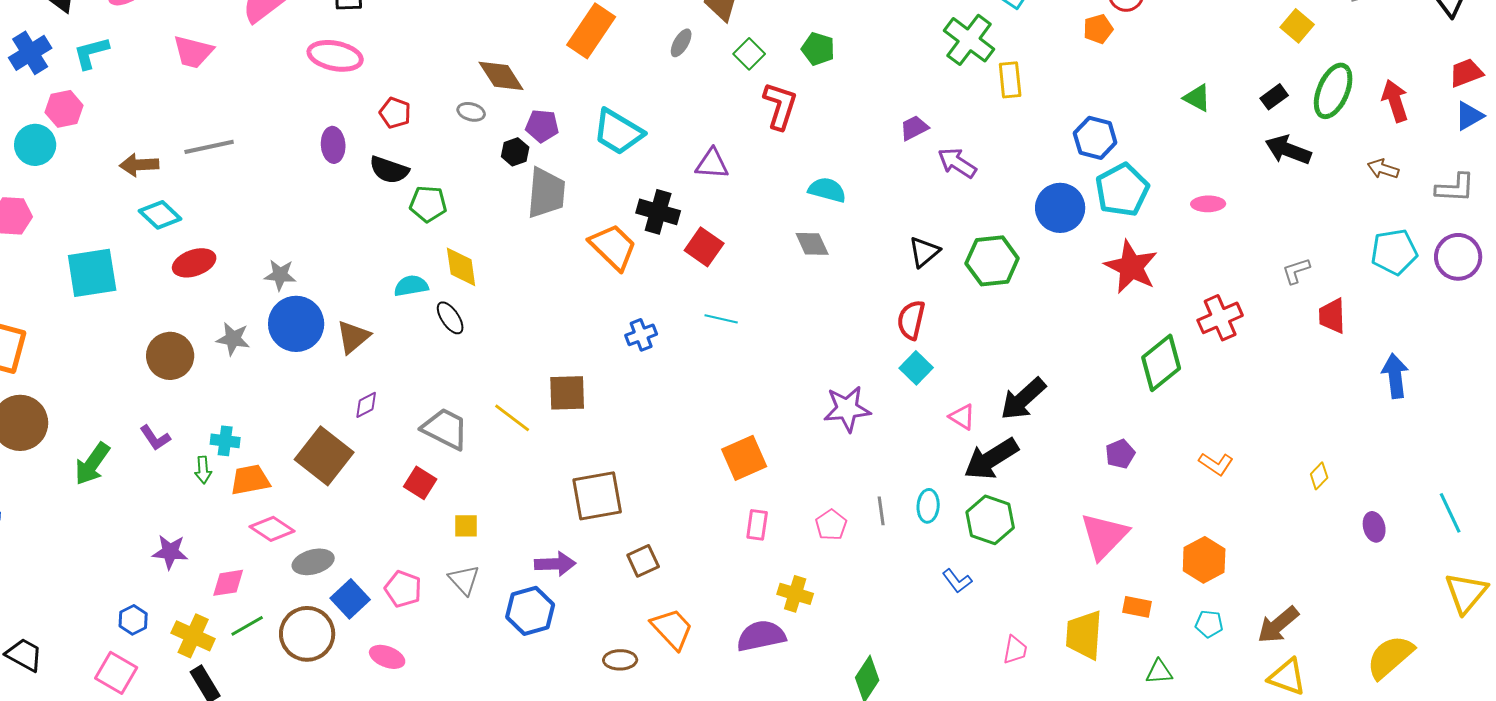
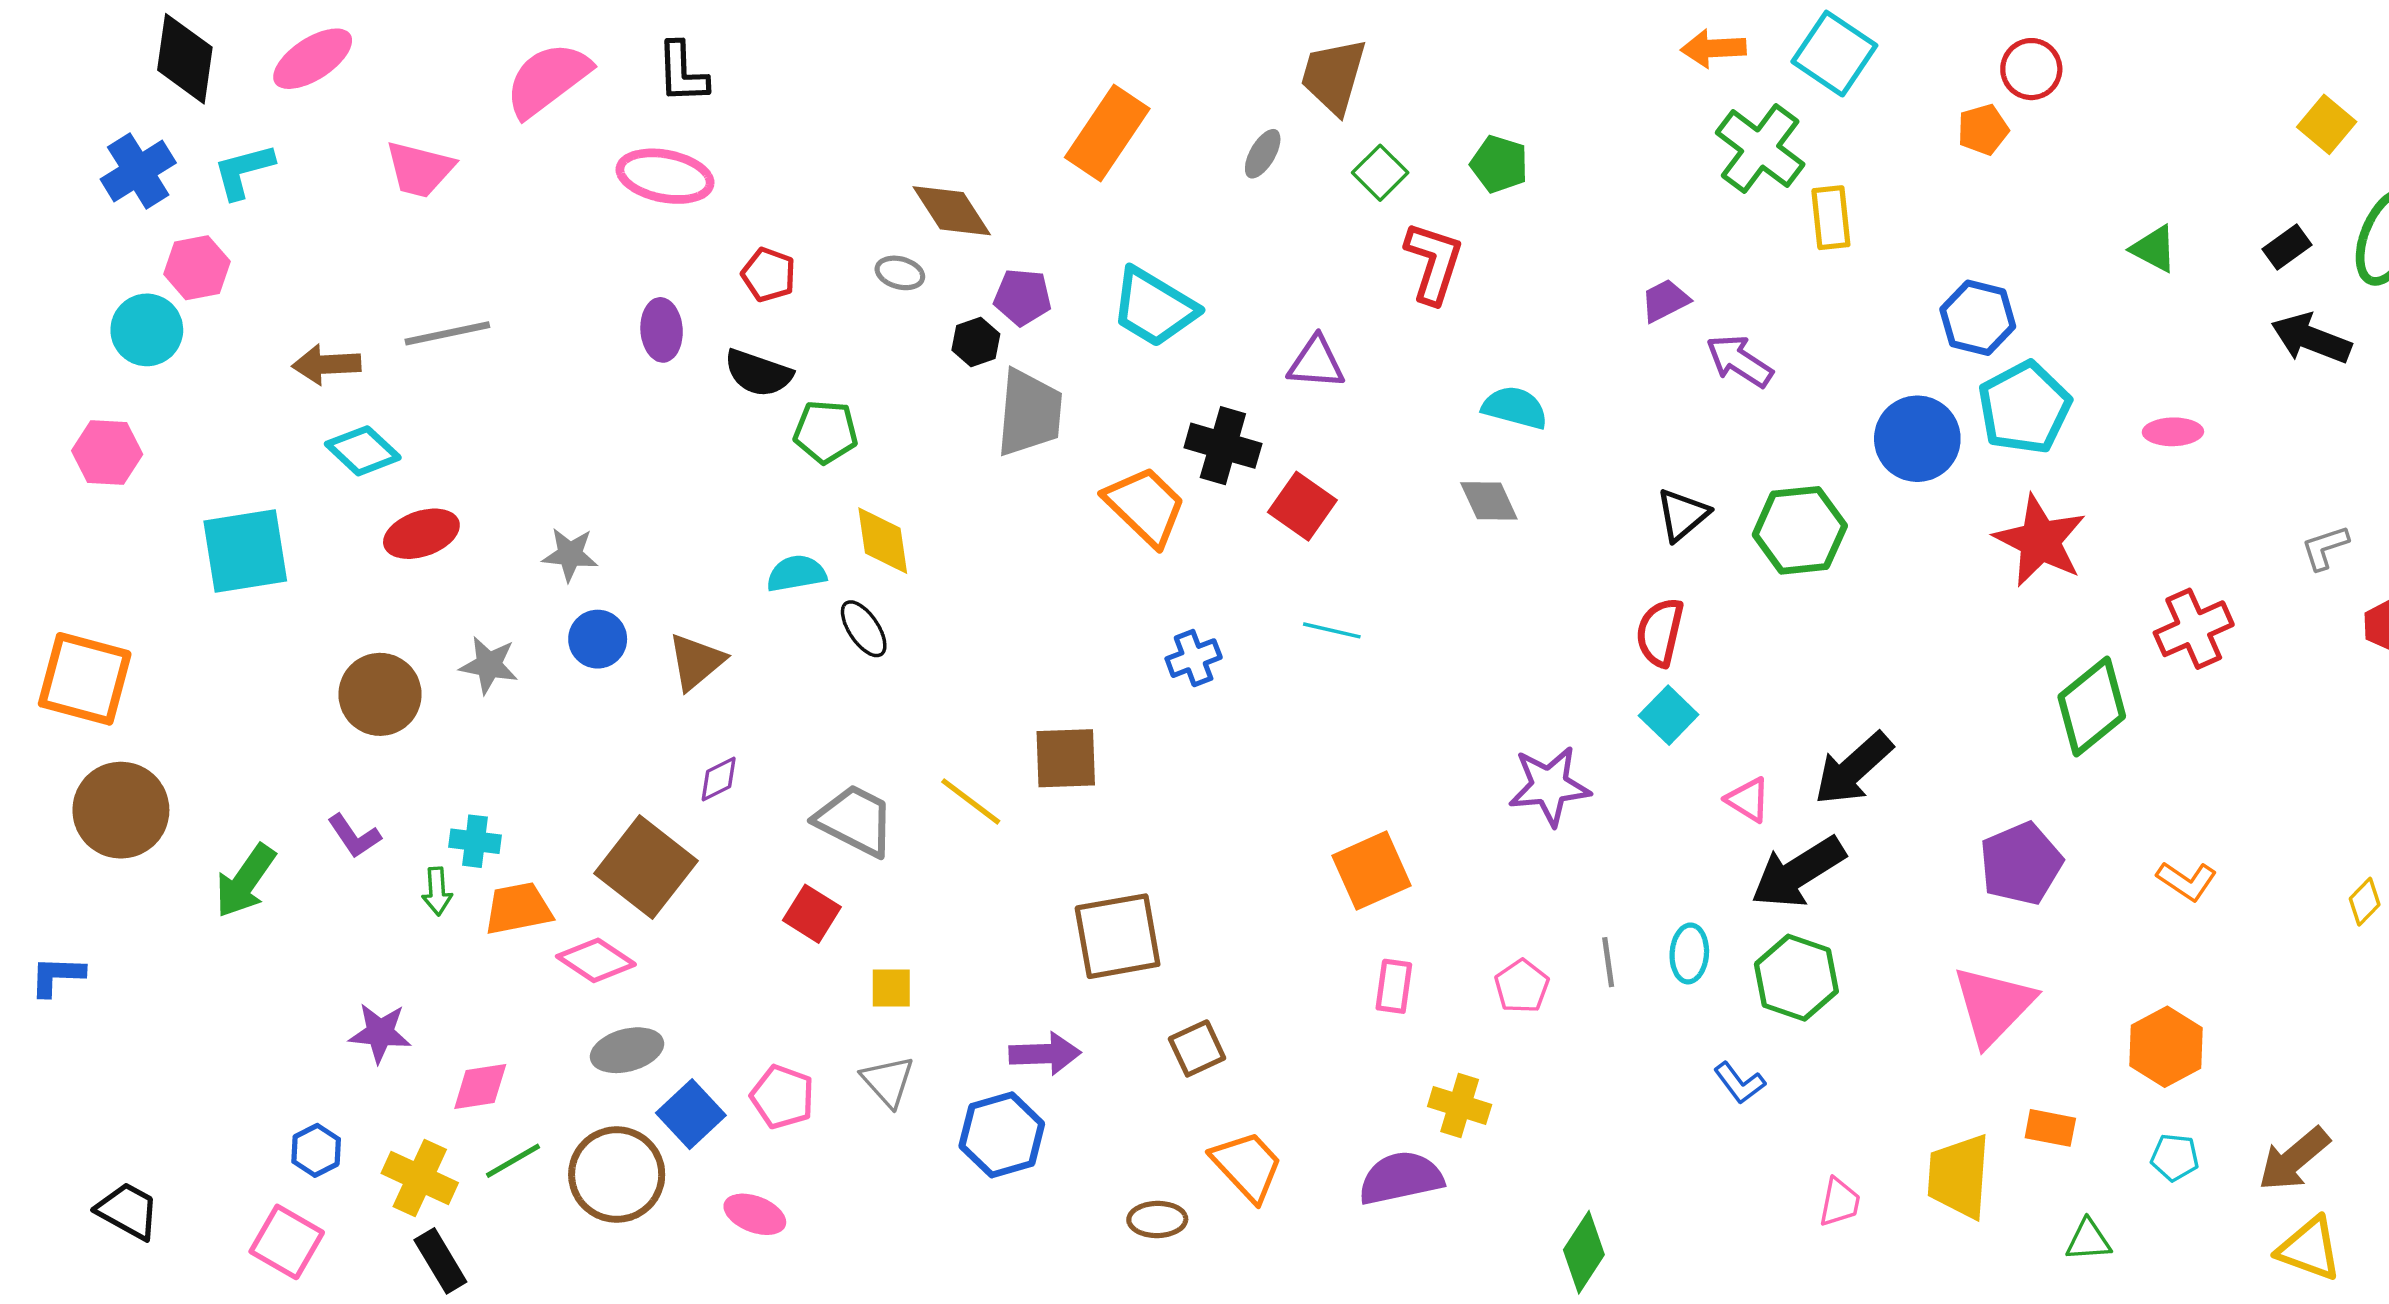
blue circle: (296, 324) -> (598, 639), size x0.6
purple pentagon: (1120, 454) -> (2021, 864), size x1.6
pink diamond: (272, 529) -> (596, 960), moved

